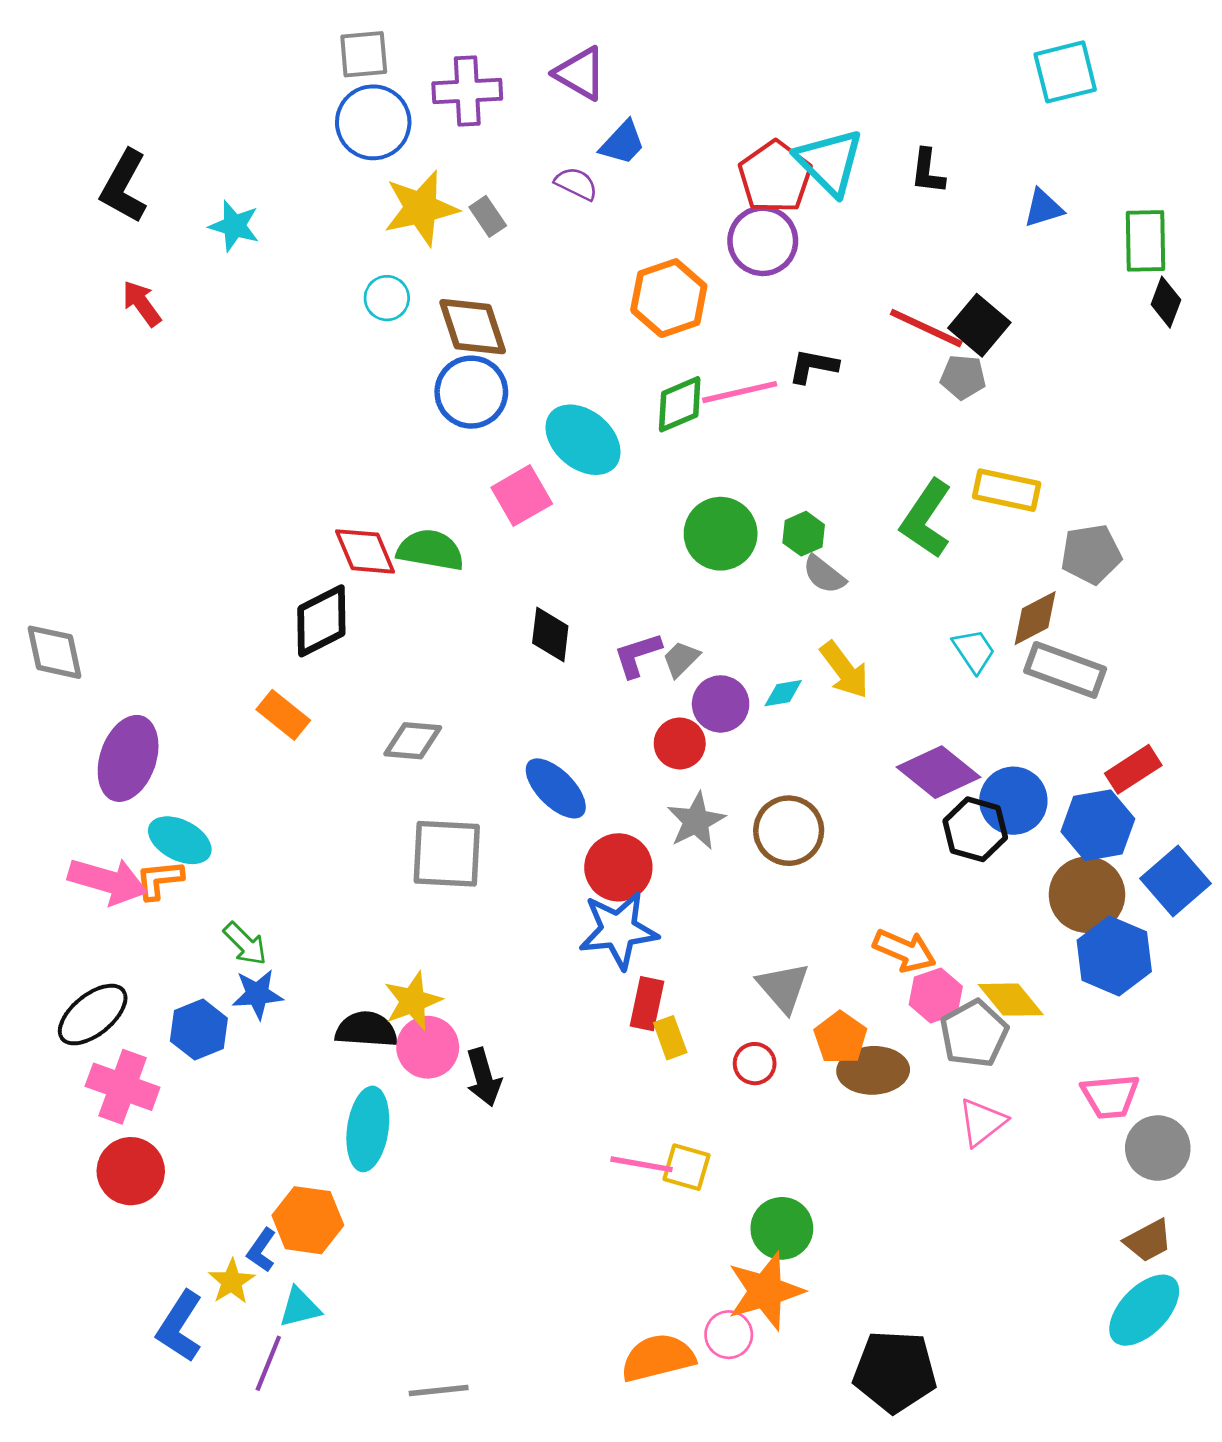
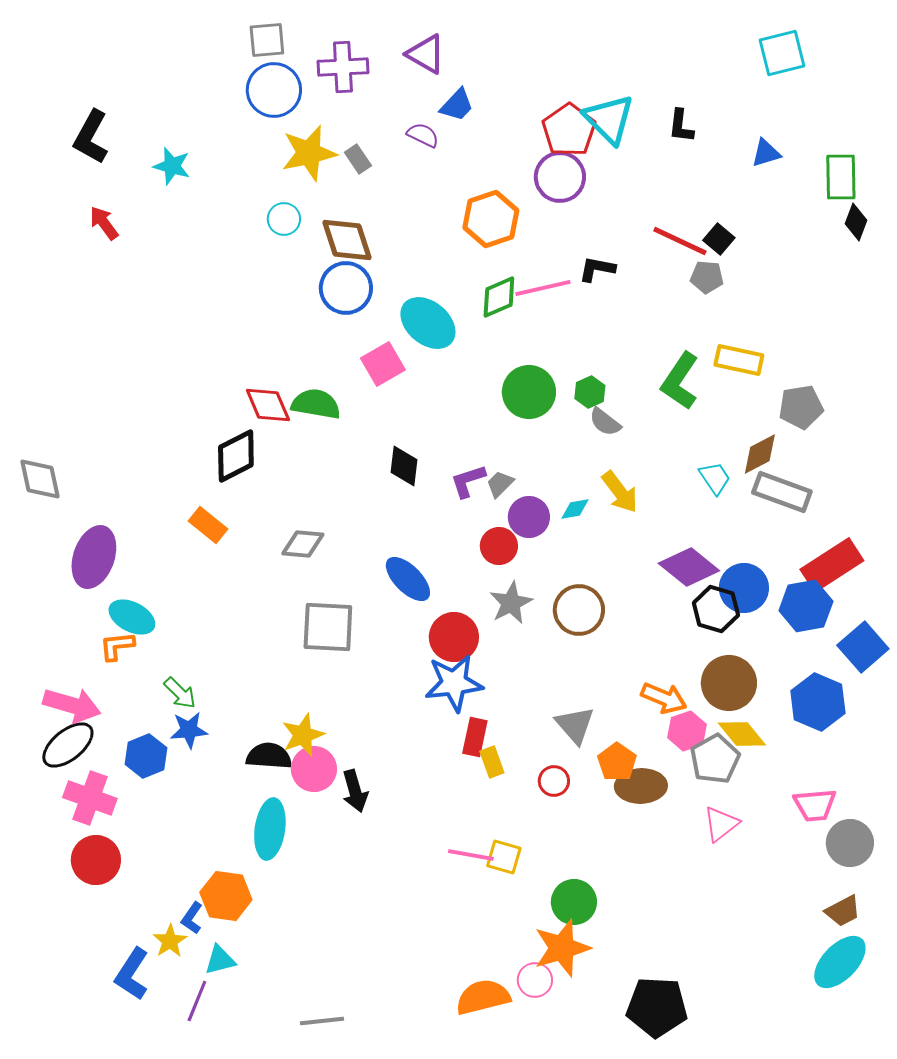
black square: (979, 325) -> (719, 239), size x0.7
red rectangle: (1133, 769) -> (832, 565), size x1.5
pink arrow: (108, 881) -> (72, 705), moved
brown circle: (1087, 895) -> (729, 683), moved

